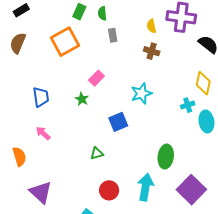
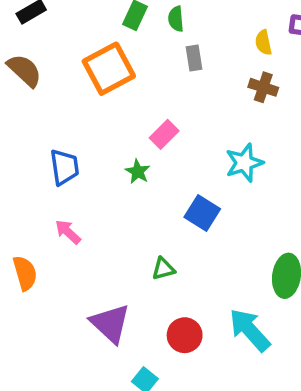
brown semicircle: (18, 43) -> (24, 70), turned 110
blue square: (118, 122) -> (202, 213), turned -36
cyan arrow: (145, 187) -> (250, 330), turned -52
purple triangle: (41, 192) -> (110, 323), moved

